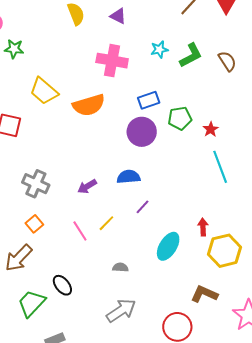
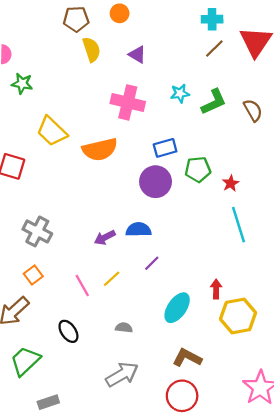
purple arrow: (87, 186) -> (105, 238), moved
black ellipse: (62, 285) -> (68, 331), moved
brown L-shape: (204, 294) -> (187, 358), moved

